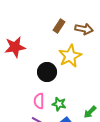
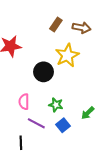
pink semicircle: (39, 101) -> (24, 102), moved

